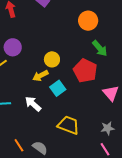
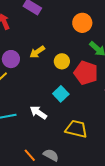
yellow circle: (52, 59) -> (62, 61), moved
yellow arrow: (40, 76) -> (37, 52), moved

